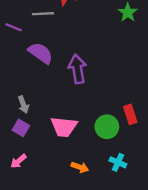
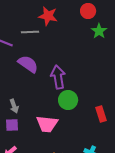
green circle: (107, 127) -> (68, 100), moved
purple square: (21, 128) -> (12, 125), turned -32

